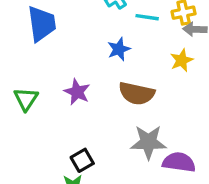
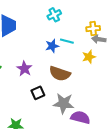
cyan line: (147, 17) -> (67, 41), moved
black square: (82, 160) -> (38, 93), moved

